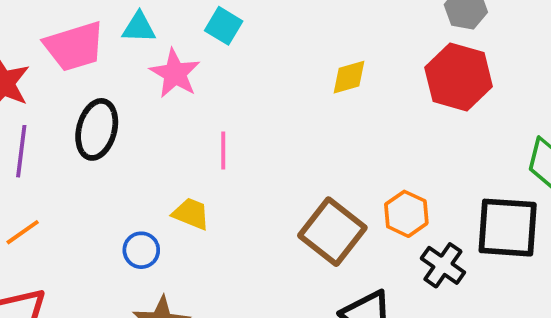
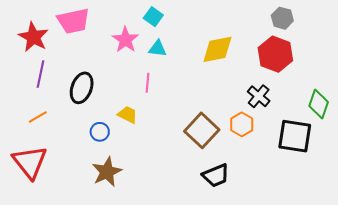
cyan triangle: (139, 28) -> (157, 49), moved
yellow diamond: (349, 77) -> (217, 49), size x1.6
black ellipse: (97, 129) -> (82, 88), moved
black cross: (443, 265) -> (259, 96), moved

